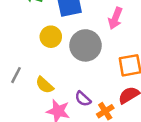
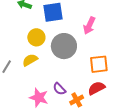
yellow semicircle: (45, 85) -> (30, 60), moved, turned 105

